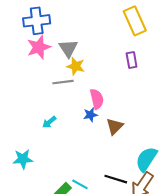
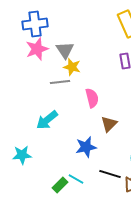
blue star: (90, 115) -> (86, 147), moved, size x1.5
cyan arrow: (49, 122) -> (47, 120), size x1.6

